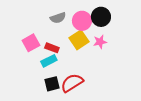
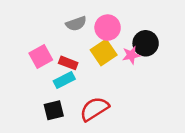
black circle: (101, 17) -> (146, 43), moved
black square: (52, 84) -> (54, 110), moved

